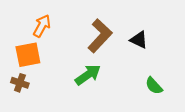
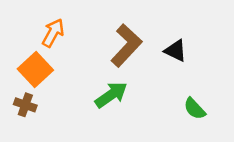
orange square: (28, 55) -> (35, 69), turned -32

